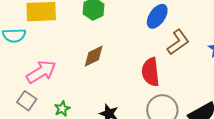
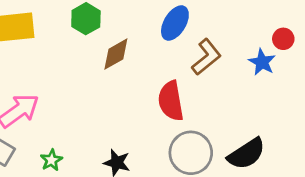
brown diamond: (94, 56) -> (116, 54), moved

